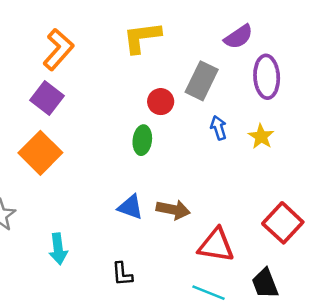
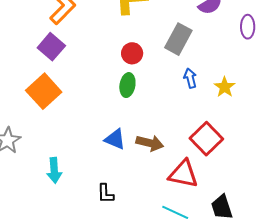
purple ellipse: (267, 77) -> (248, 27), moved, size x0.7
red circle: (161, 102) -> (132, 53), moved
red square: (283, 223) -> (206, 139), moved

